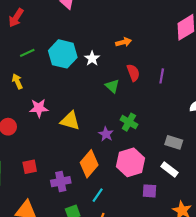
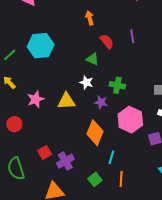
orange arrow: (124, 42) -> (90, 18), turned -72
white star: (92, 58) -> (86, 82), moved
purple cross: (61, 182) -> (65, 161), moved

